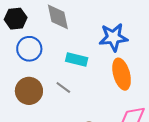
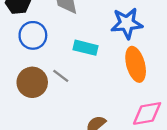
gray line: (63, 88) -> (61, 76), moved

